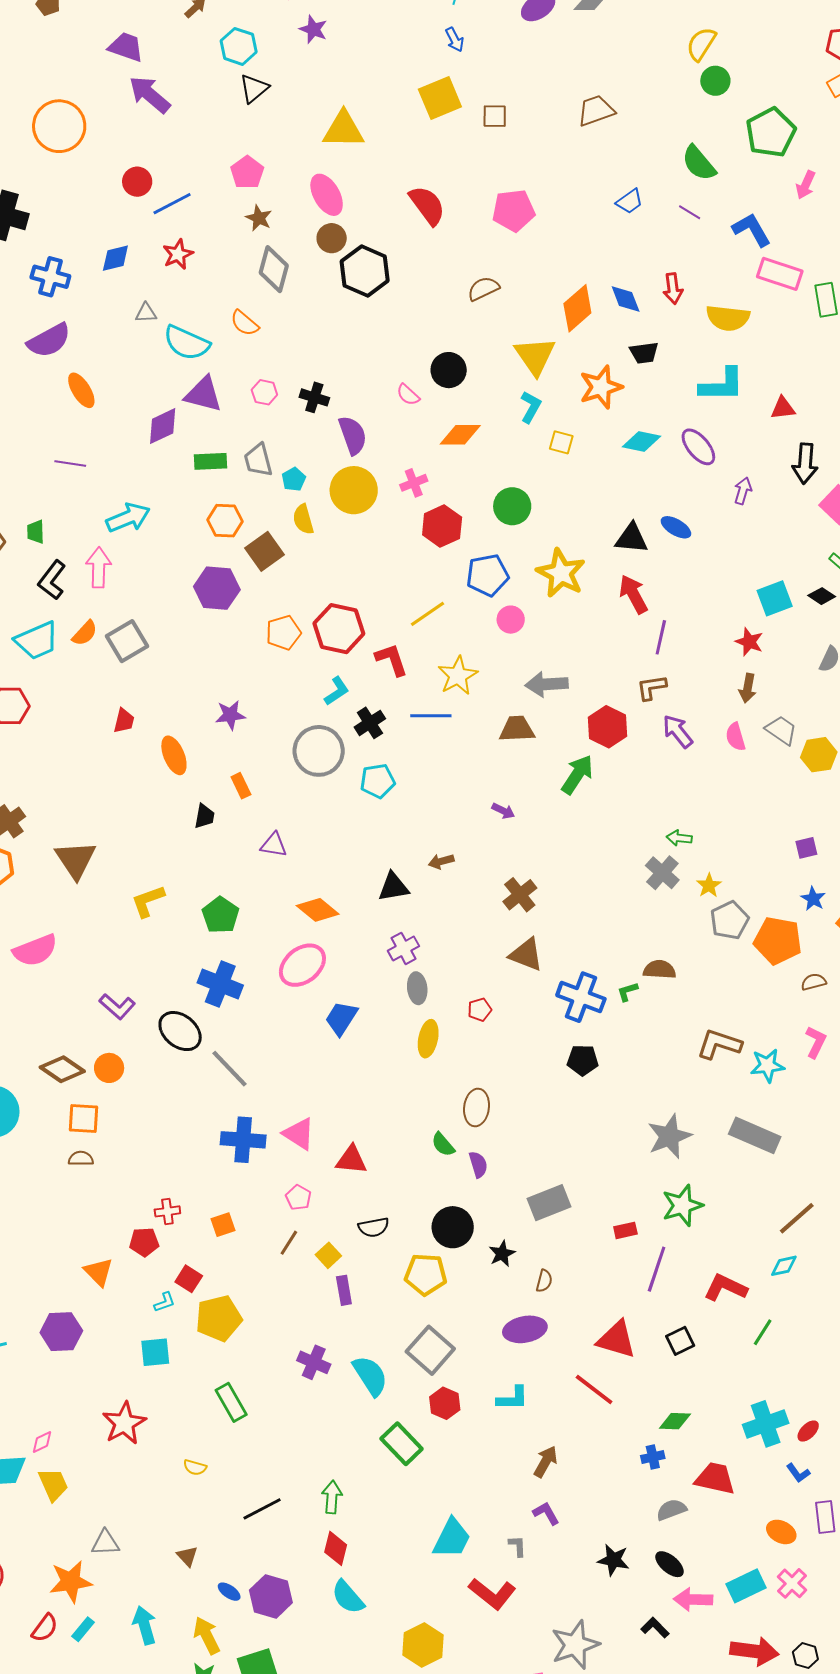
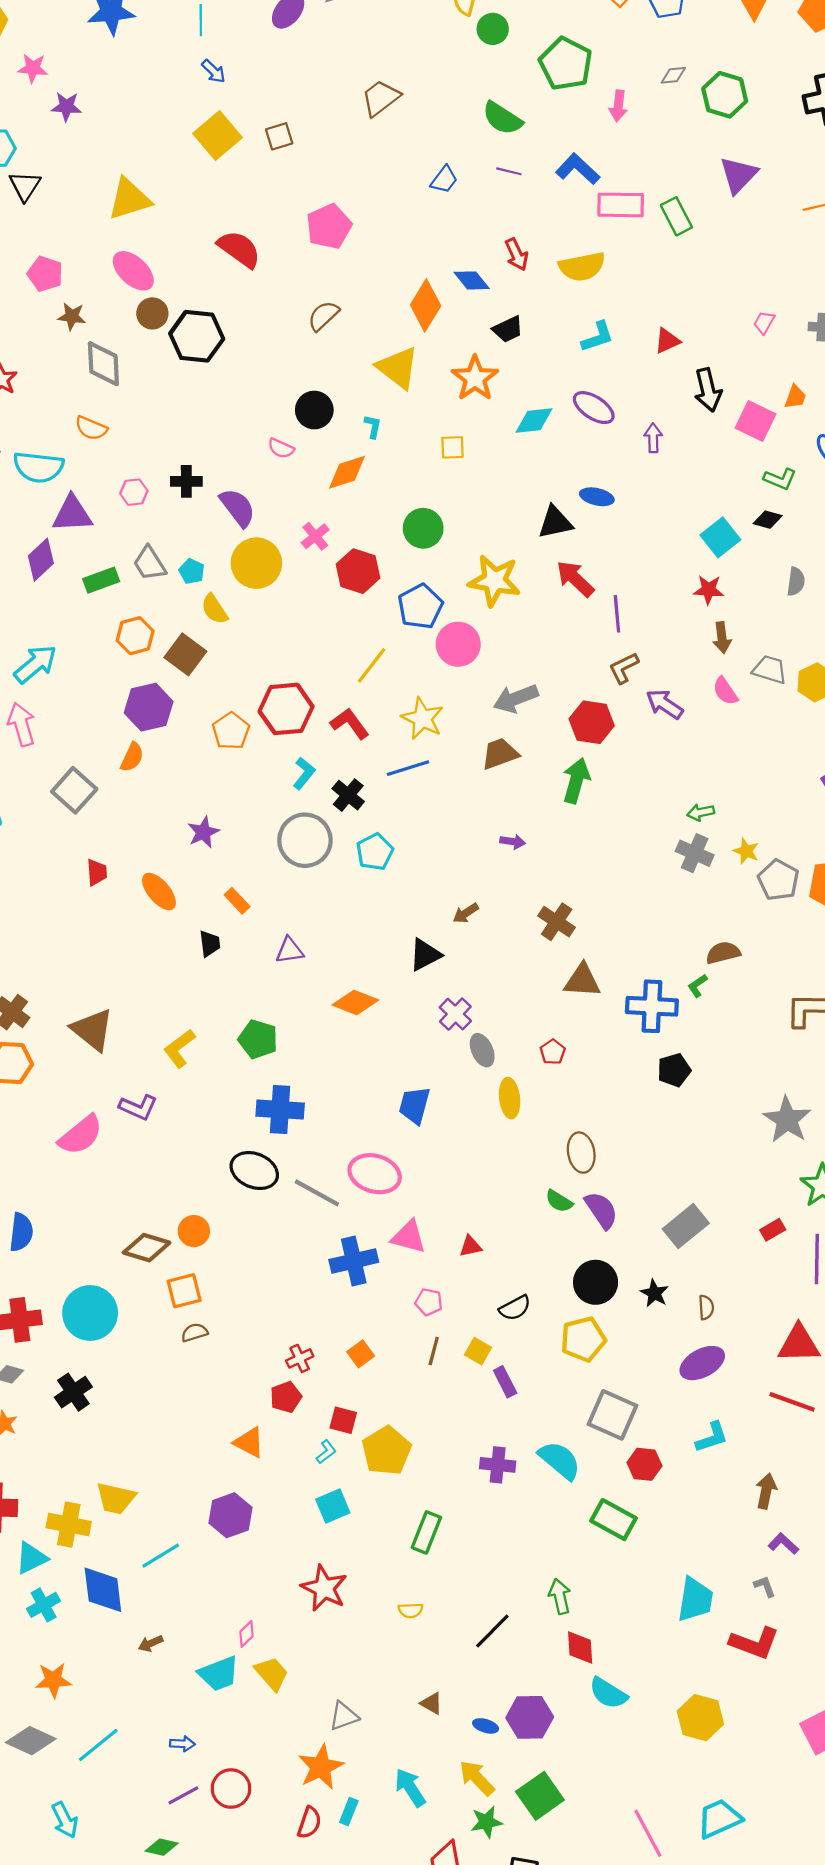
cyan L-shape: (722, 385) -> (598, 337), size x0.7
cyan L-shape: (531, 407) -> (373, 426), moved, size x0.7
pink circle: (511, 620) -> (458, 644), size x1.5
orange semicircle: (85, 633) -> (132, 757), moved
pink ellipse: (302, 965) -> (375, 1174), moved, turned 72
purple L-shape: (117, 1006) -> (138, 1107), moved
red triangle: (351, 1160) -> (470, 1246), size x0.7
purple semicircle: (478, 1165) -> (601, 1210), size x1.4
green rectangle: (231, 1402) -> (426, 1532), turned 69

